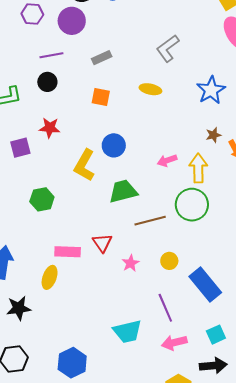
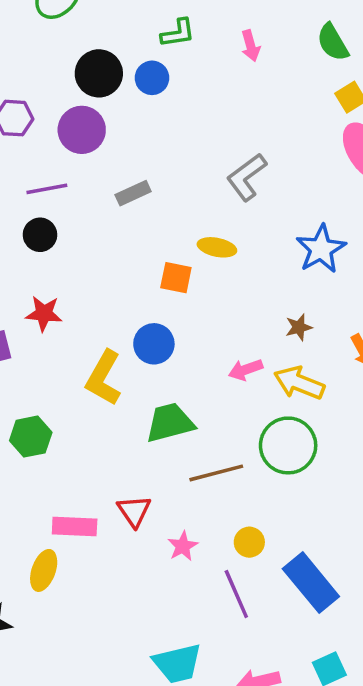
orange square: (101, 97) -> (176, 278), moved
brown star: (213, 135) -> (299, 327), moved
yellow arrow: (198, 168) -> (299, 383), turned -68
purple line: (165, 308) -> (236, 594), moved

